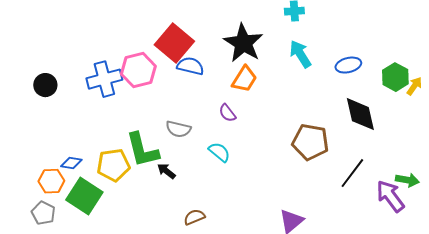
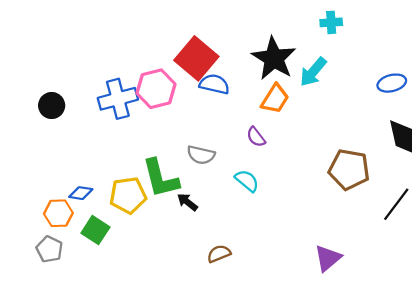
cyan arrow: (300, 54) -> (313, 72), moved, turned -108
green square: (84, 196) -> (95, 230), size x0.7

